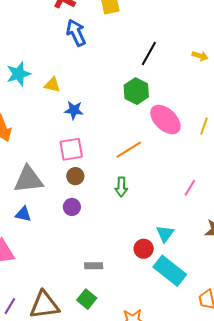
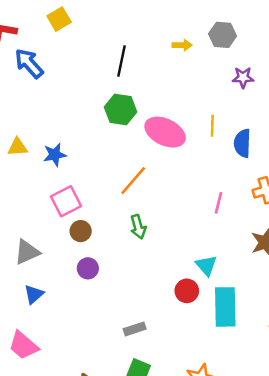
yellow triangle: (52, 85) -> (18, 147), moved
gray triangle: (28, 179) -> (27, 252), size x0.7
blue triangle: (23, 214) -> (34, 294), turned -36
cyan rectangle: (170, 271) -> (225, 307), turned 68

